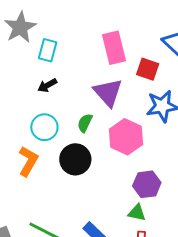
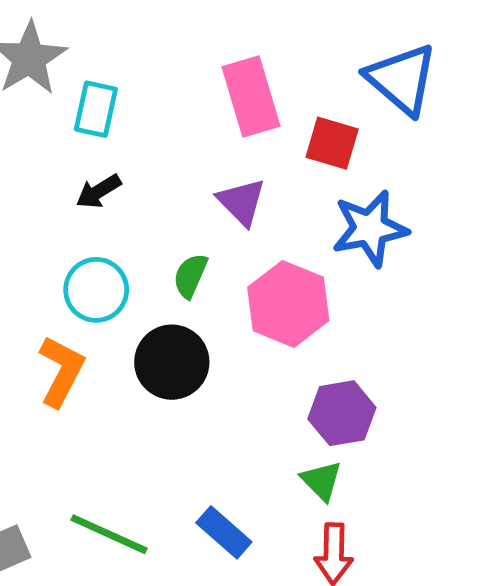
purple triangle: (108, 92) -> (241, 202), size x0.7
green triangle: (137, 213) -> (321, 481), turned 36

